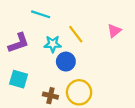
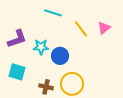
cyan line: (41, 14) -> (53, 13), moved
yellow line: (76, 34) -> (81, 29), moved
cyan star: (53, 44) -> (41, 47), moved

